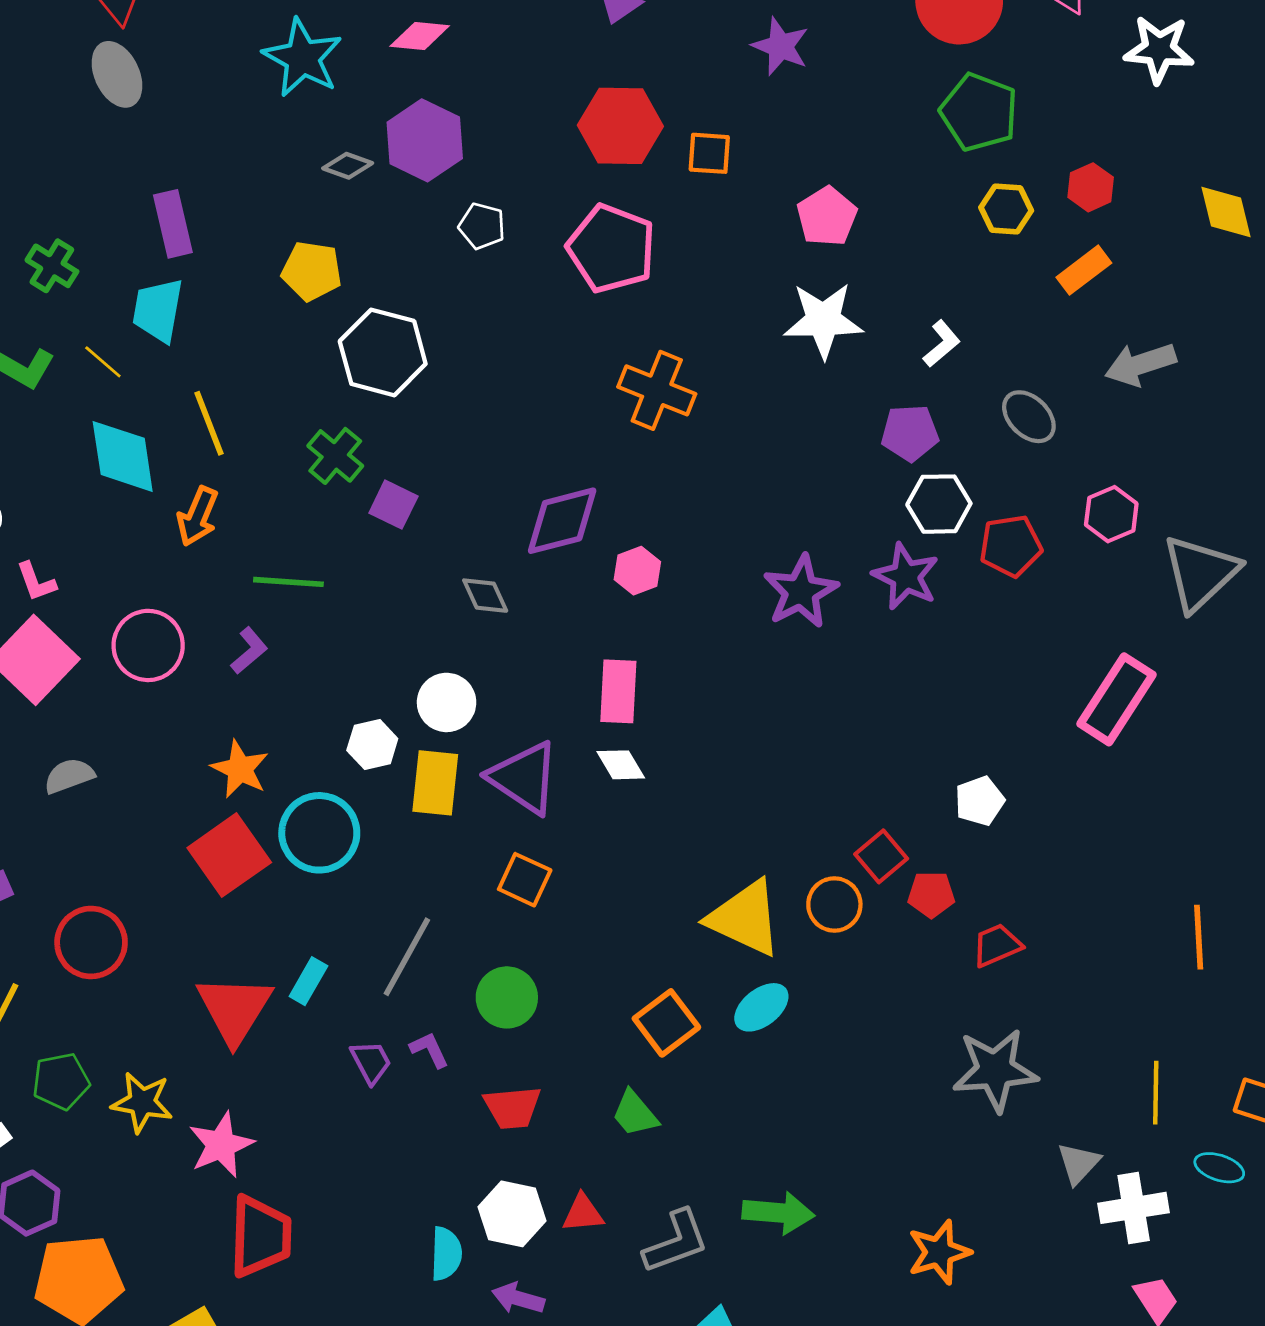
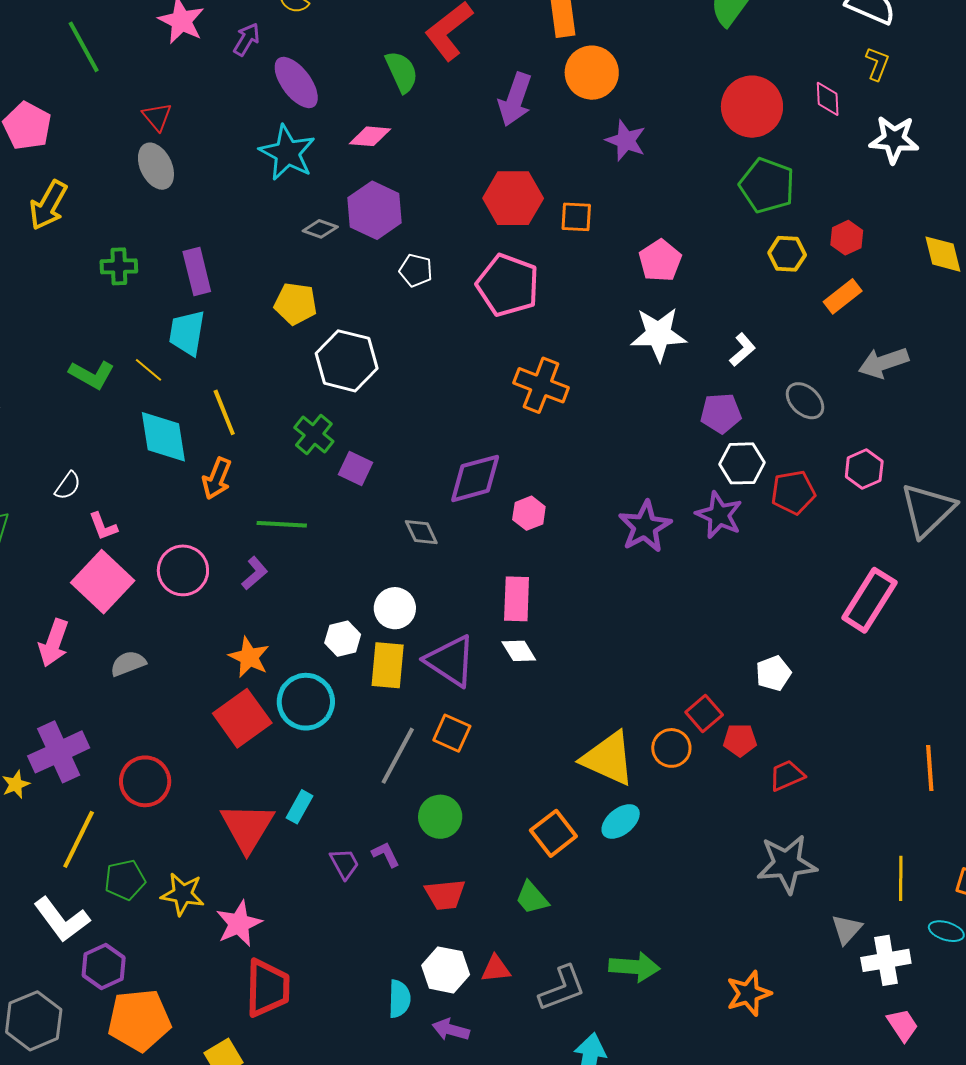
green cross: (52, 266) -> (119, 266), moved, turned -33
gray line: (407, 957) -> (398, 756), moved

